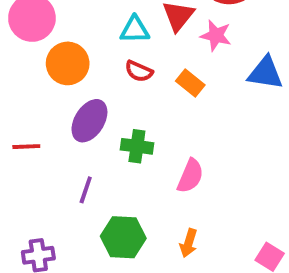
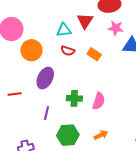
pink star: (216, 35) -> (116, 28), moved
green cross: (137, 146) -> (74, 98), moved
orange arrow: (189, 243) -> (101, 135), turned -128

